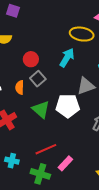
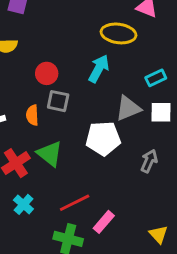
gray square: (38, 79) -> (58, 101), turned -35
green triangle: (41, 109) -> (50, 154), moved
cyan cross: (12, 161) -> (23, 204), moved, turned 32

